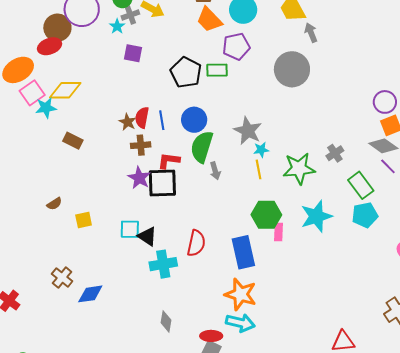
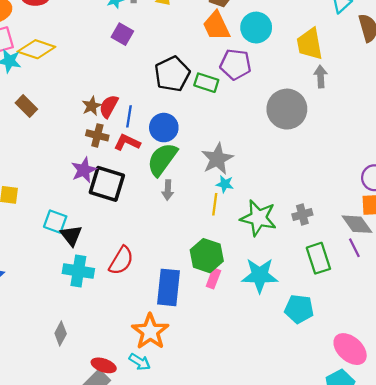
red L-shape: (169, 161) -> (127, 142), moved
cyan pentagon: (365, 215) -> (299, 309), moved
cyan arrow: (240, 323) -> (140, 362), size x0.7

